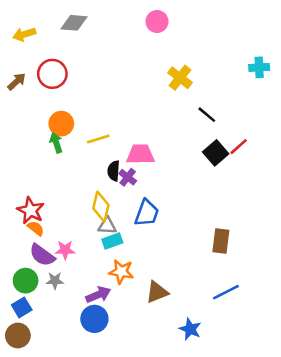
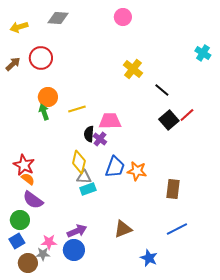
cyan cross: (259, 67) -> (203, 53), turned 35
yellow cross: (180, 78) -> (133, 69), moved
pink star: (65, 250) -> (49, 242), moved
orange star: (121, 272) -> (137, 171), moved
gray star: (55, 281) -> (43, 254), moved
brown circle: (18, 335) -> (28, 263), moved

